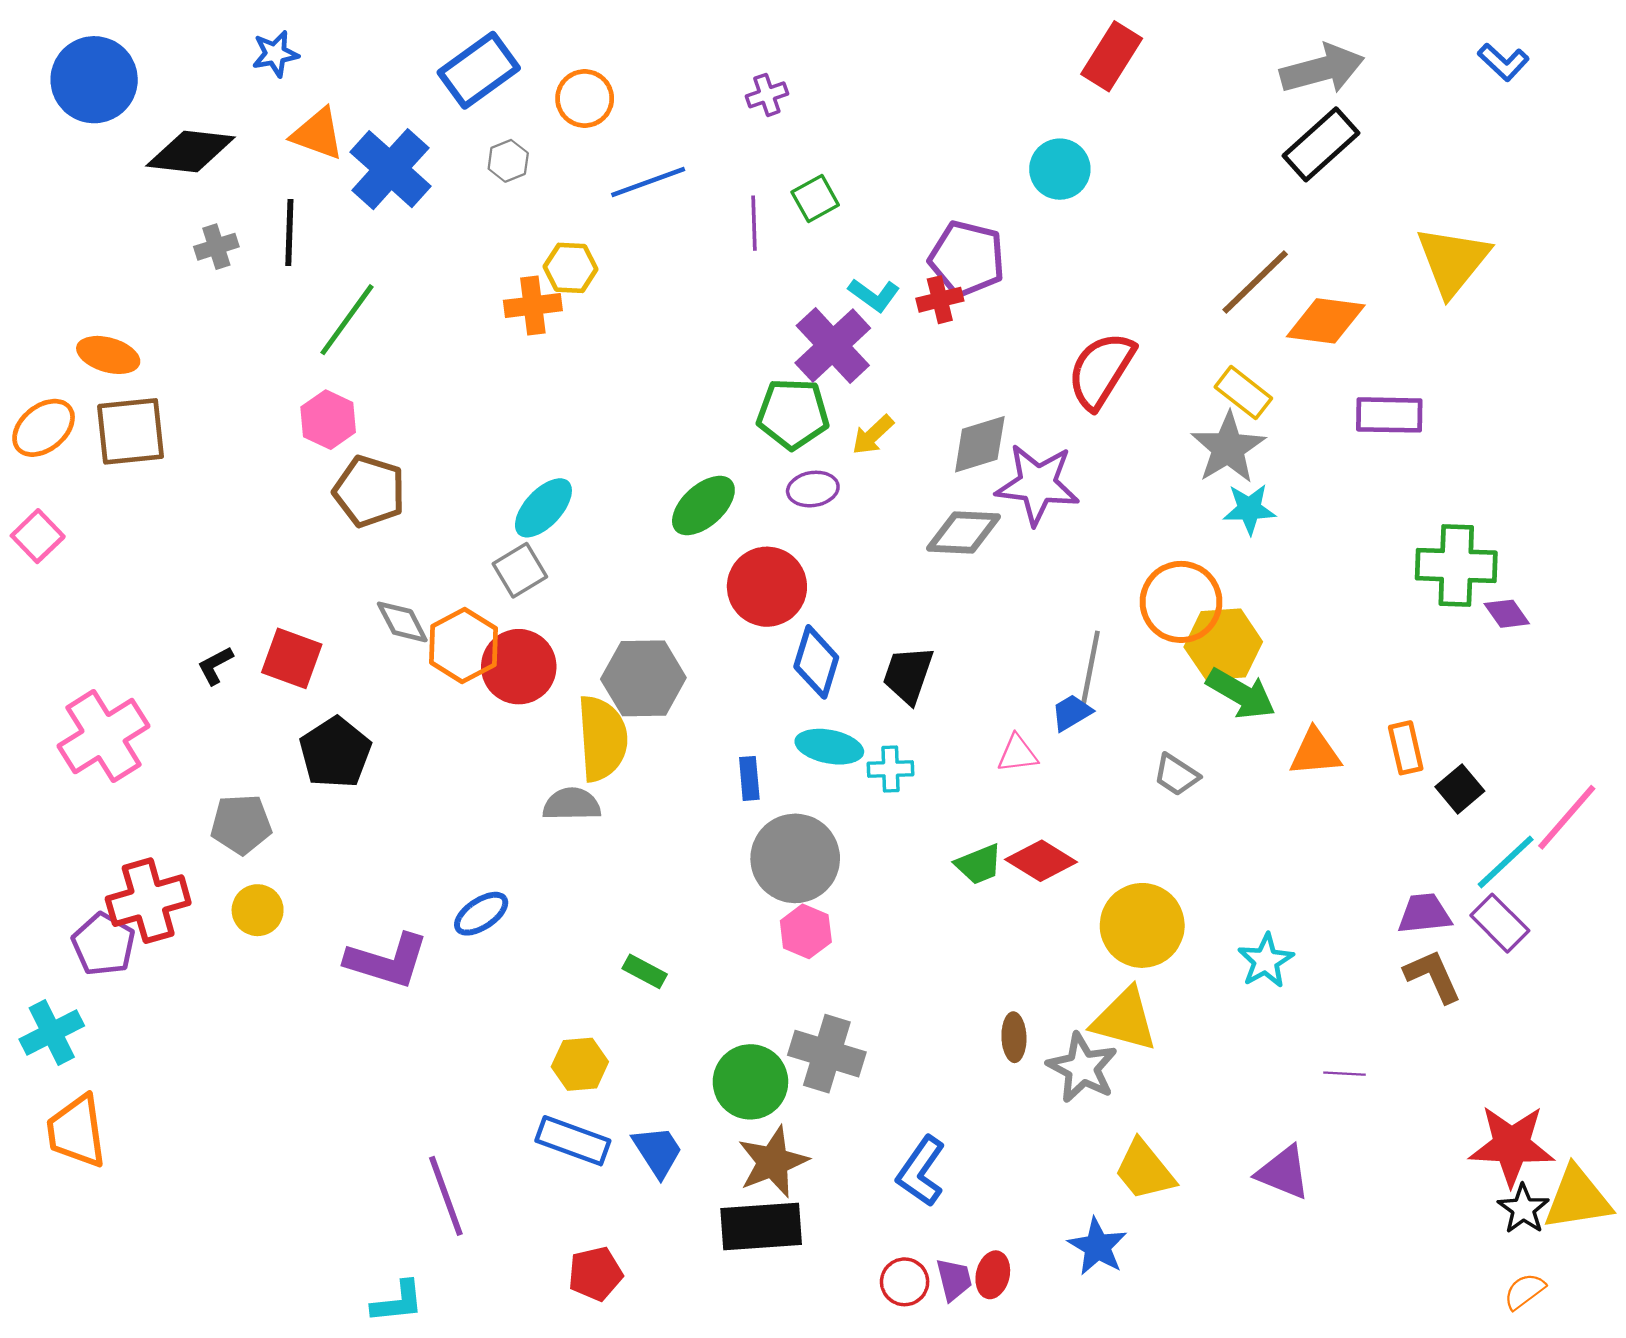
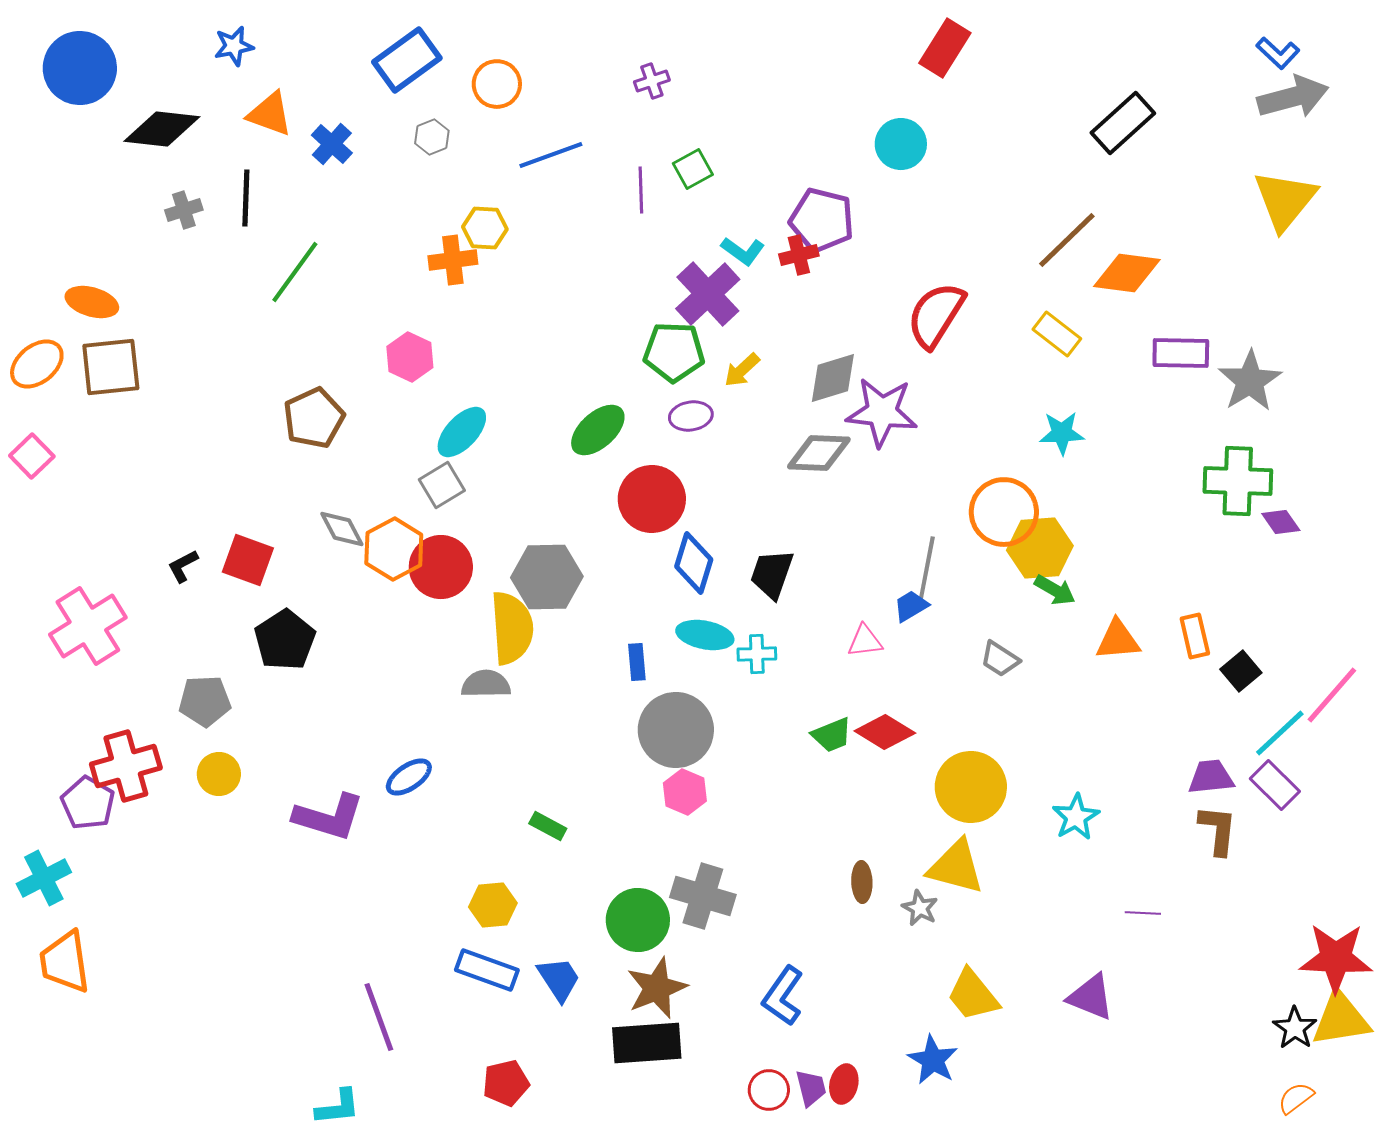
gray arrow: (1322, 69) -> (1293, 97), moved
blue cross: (391, 169) -> (332, 144), size x0.6
yellow triangle: (1453, 261) -> (1285, 200), moved
pink hexagon: (328, 420) -> (410, 357), moved
gray star: (1228, 448) -> (1250, 381), moved
brown pentagon: (369, 491) -> (314, 418), turned 30
green arrow: (1241, 694) -> (1055, 590), size x0.7
brown L-shape: (1433, 976) -> (1218, 830), turned 30
gray star: (1082, 1068) -> (920, 908), size x0.6
red star: (1512, 1145) -> (1336, 958), moved

